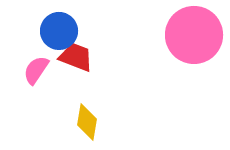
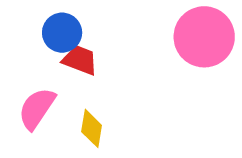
pink semicircle: (36, 70) -> (37, 108), moved, size x1.4

